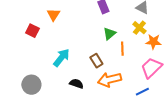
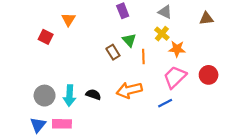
green triangle: (109, 34) -> (129, 40), turned -32
cyan arrow: (61, 58) -> (70, 96), moved, turned 144
brown rectangle: (96, 61) -> (113, 52), moved

